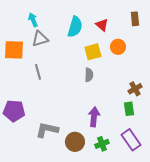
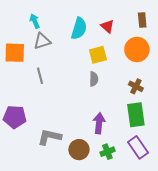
orange circle: (118, 47) -> (137, 50), moved, size x1.5
brown cross: (135, 89) -> (136, 86), moved, turned -32
green rectangle: (129, 109) -> (136, 115), size x1.6

